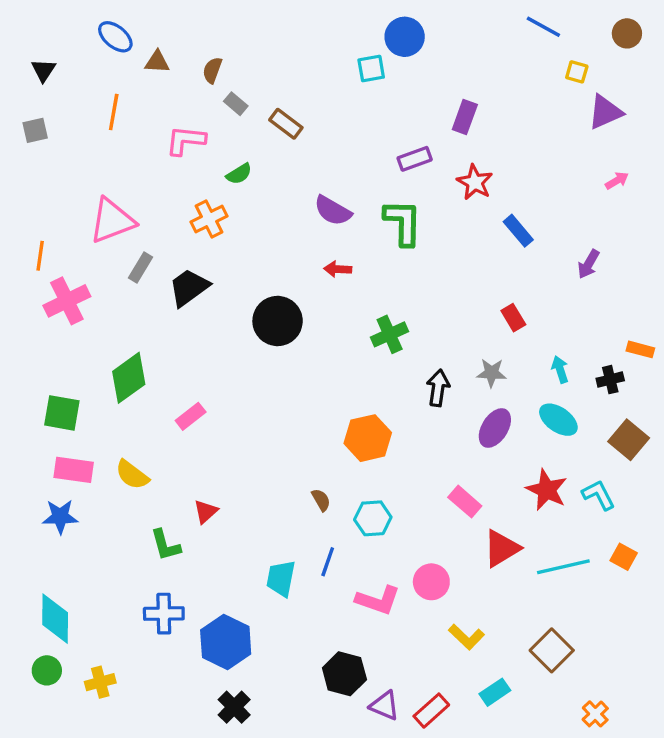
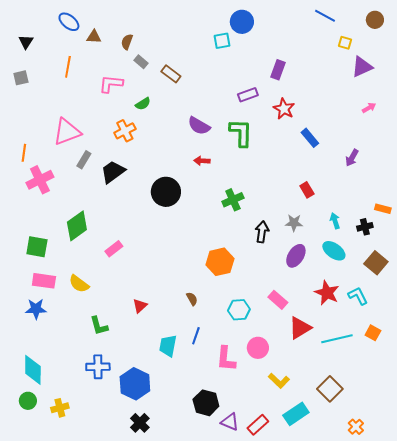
red triangle: (206, 512) -> (140, 306), moved
cyan hexagon: (373, 518) -> (239, 310), moved
pink L-shape: (378, 600) -> (226, 359), turned 76
cyan rectangle: (495, 692) -> (296, 414), size x1.4

